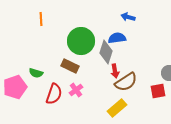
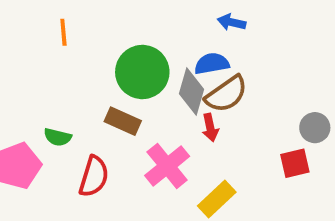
brown semicircle: (126, 82) -> (226, 94), moved
pink cross: (76, 90) -> (167, 166), moved, size x1.6

